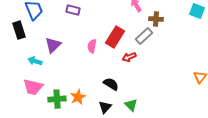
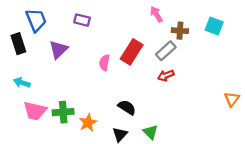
cyan square: (197, 11) -> (214, 26), moved
purple triangle: (53, 45) -> (58, 50), moved
red arrow: (129, 57) -> (166, 75), moved
cyan arrow: (35, 61) -> (22, 83), moved
green cross: (57, 99) -> (63, 112), moved

